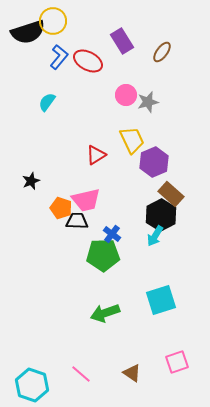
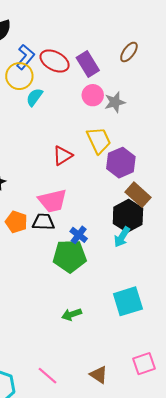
yellow circle: (53, 21) -> (19, 76), moved
purple rectangle: (122, 41) -> (88, 64), moved
cyan semicircle: (47, 102) -> (34, 97), moved
orange pentagon: (61, 208) -> (16, 222), moved
green arrow: (105, 313) -> (72, 314), size x0.7

